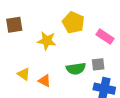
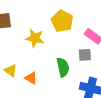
gray square: (98, 64) -> (85, 55), moved
green semicircle: (76, 69) -> (63, 67), turned -96

